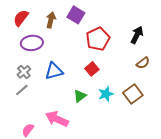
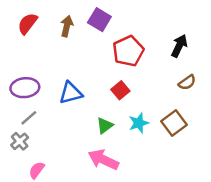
purple ellipse: (32, 43) -> (25, 88), moved
gray cross: (24, 72) -> (20, 141), moved
pink arrow: (57, 119) -> (103, 160), moved

